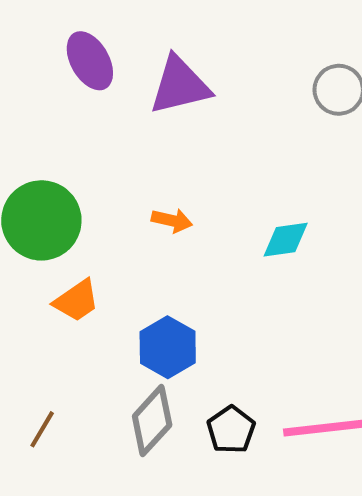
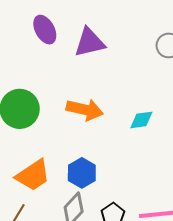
orange arrow: (172, 220) -> (85, 110), size x1.8
orange trapezoid: (76, 301) -> (33, 175), moved, size x1.5

